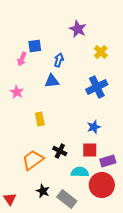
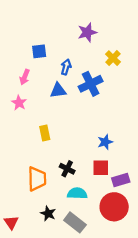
purple star: (78, 29) -> (87, 32), turned 30
pink arrow: (22, 59) -> (25, 77), moved
blue cross: (97, 87) -> (91, 84), moved
orange trapezoid: (33, 160) -> (37, 179), turned 125
cyan semicircle: (80, 172) -> (77, 193), moved

